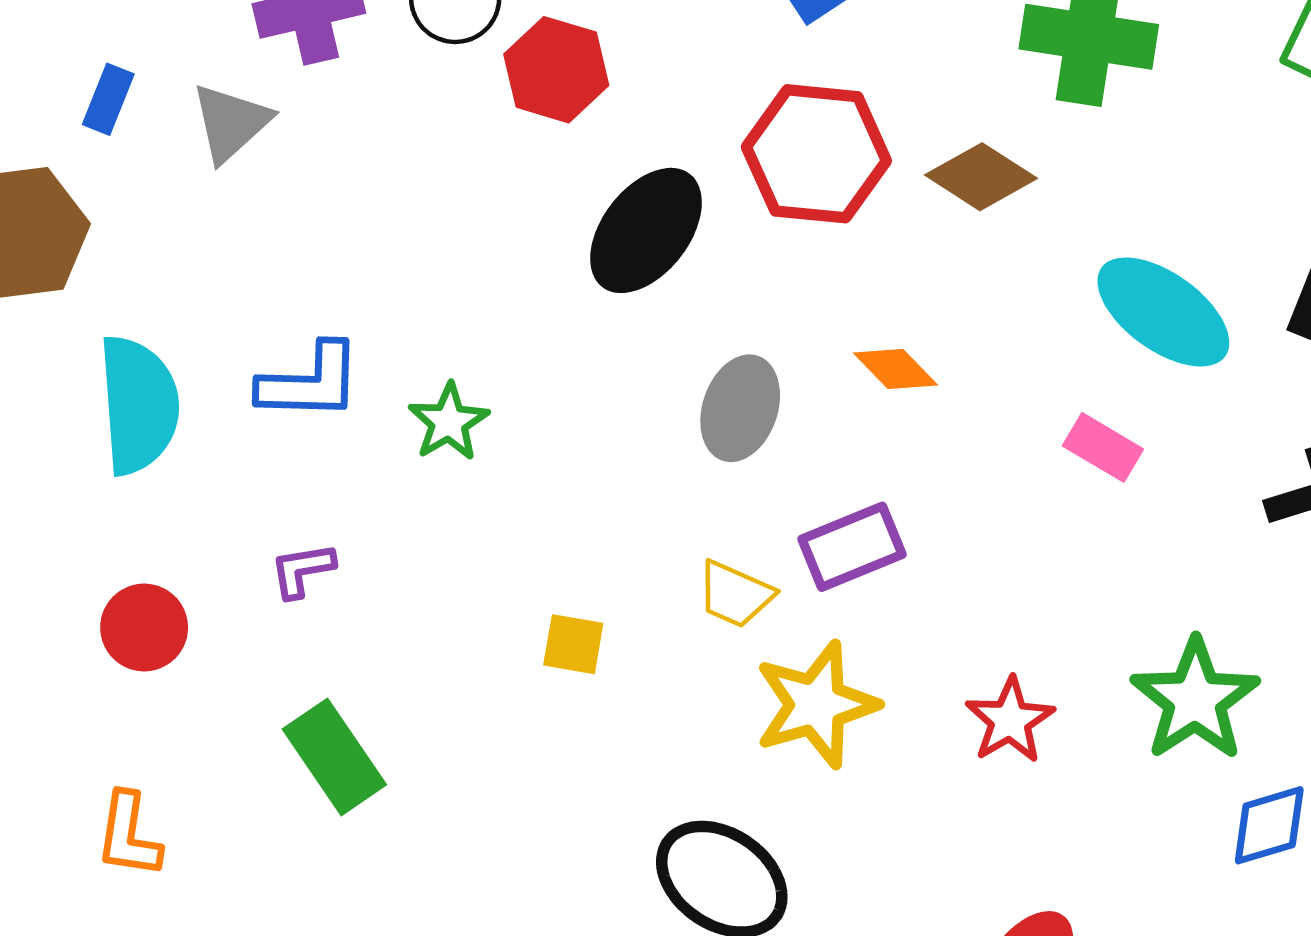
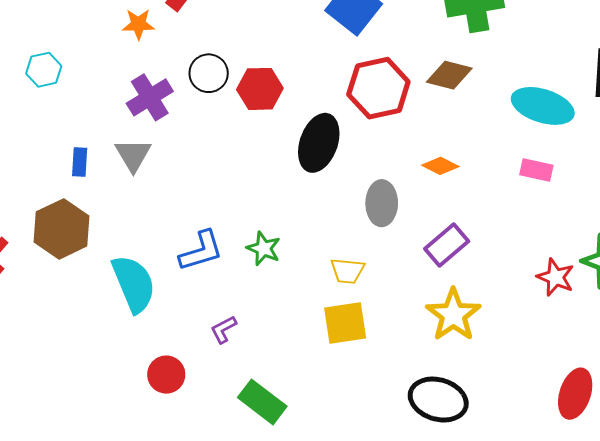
yellow trapezoid: (735, 594) -> (347, 271), moved
yellow square: (573, 644) -> (345, 323), size x1.6
red star: (1010, 720) -> (555, 277), moved

